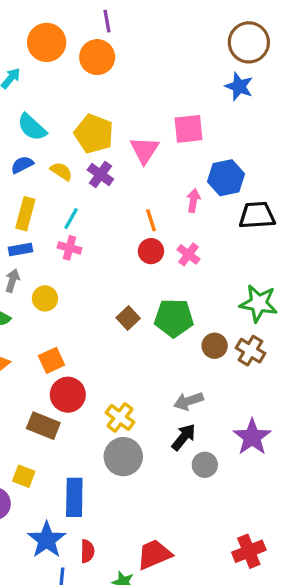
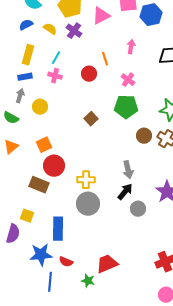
pink triangle: (144, 150) -> (101, 16), turned 30
blue hexagon: (226, 178) -> (151, 15), moved
red circle: (151, 251) -> (89, 74), moved
green pentagon: (174, 318) -> (126, 107), moved
gray arrow: (188, 401) -> (128, 170), turned -84
yellow cross: (120, 417) -> (86, 180), turned -36
blue star: (47, 540) -> (41, 255), turned 30
red semicircle: (87, 551) -> (66, 262), turned 112

